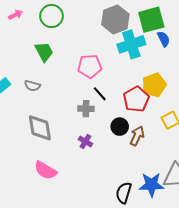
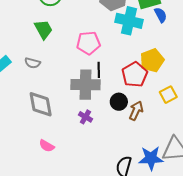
cyan cross: (131, 44) -> (129, 21), turned 32
black line: (100, 94) -> (99, 70), turned 42
gray cross: (86, 109) -> (86, 85), size x1.8
pink semicircle: (45, 170) -> (47, 146), size x0.7

